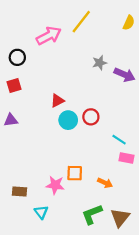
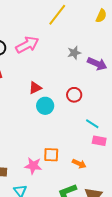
pink arrow: (49, 36) -> (27, 45), moved
red circle: (91, 117) -> (74, 95), moved

